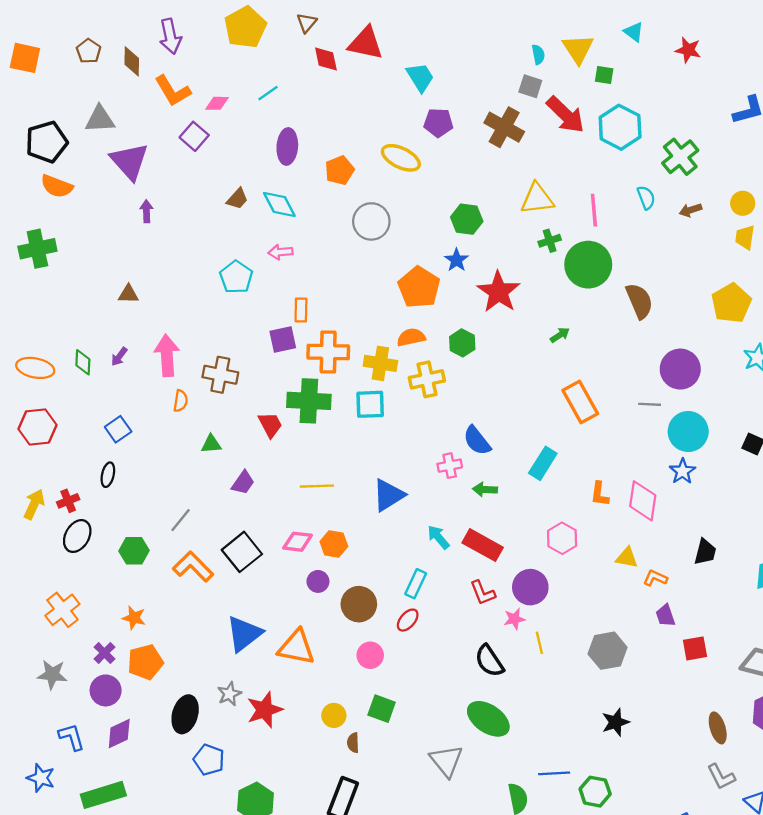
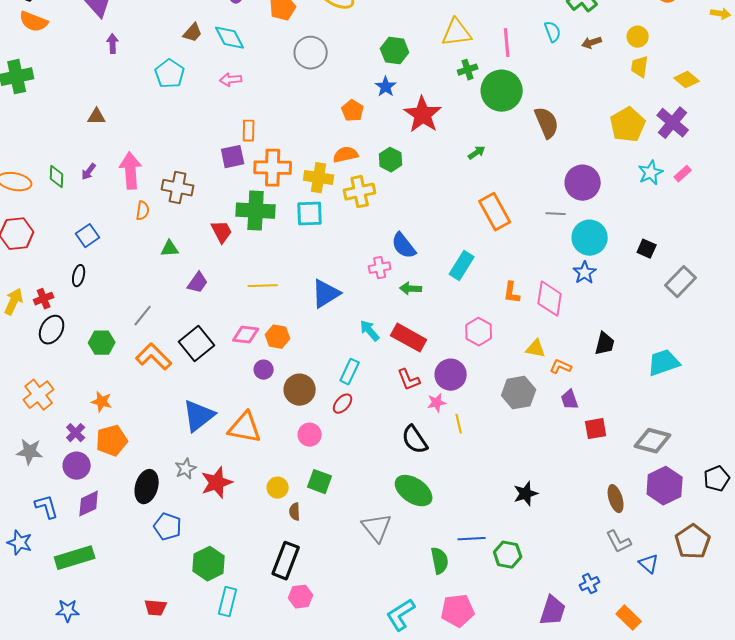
cyan pentagon: (236, 277) -> (170, 74), moved
orange pentagon: (419, 287) -> (353, 111), size x0.6
gray hexagon: (608, 651) -> (519, 393), moved

